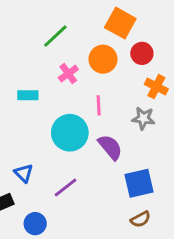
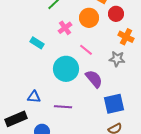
cyan rectangle: (28, 95) -> (37, 43), turned 32
pink line: (99, 105) -> (86, 50), turned -48
blue triangle: (24, 173) -> (34, 97), turned -40
purple line: (65, 188) -> (63, 107), turned 42

